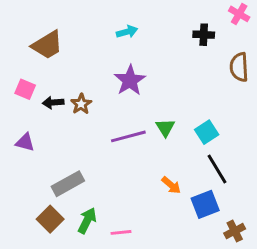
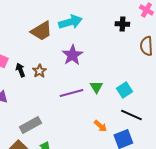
cyan arrow: (127, 32) -> (70, 22), size x1.6
brown trapezoid: (47, 45) -> (41, 31), moved
black arrow: (53, 103) -> (20, 70), turned 72
black line: (217, 169) -> (131, 115), turned -35

